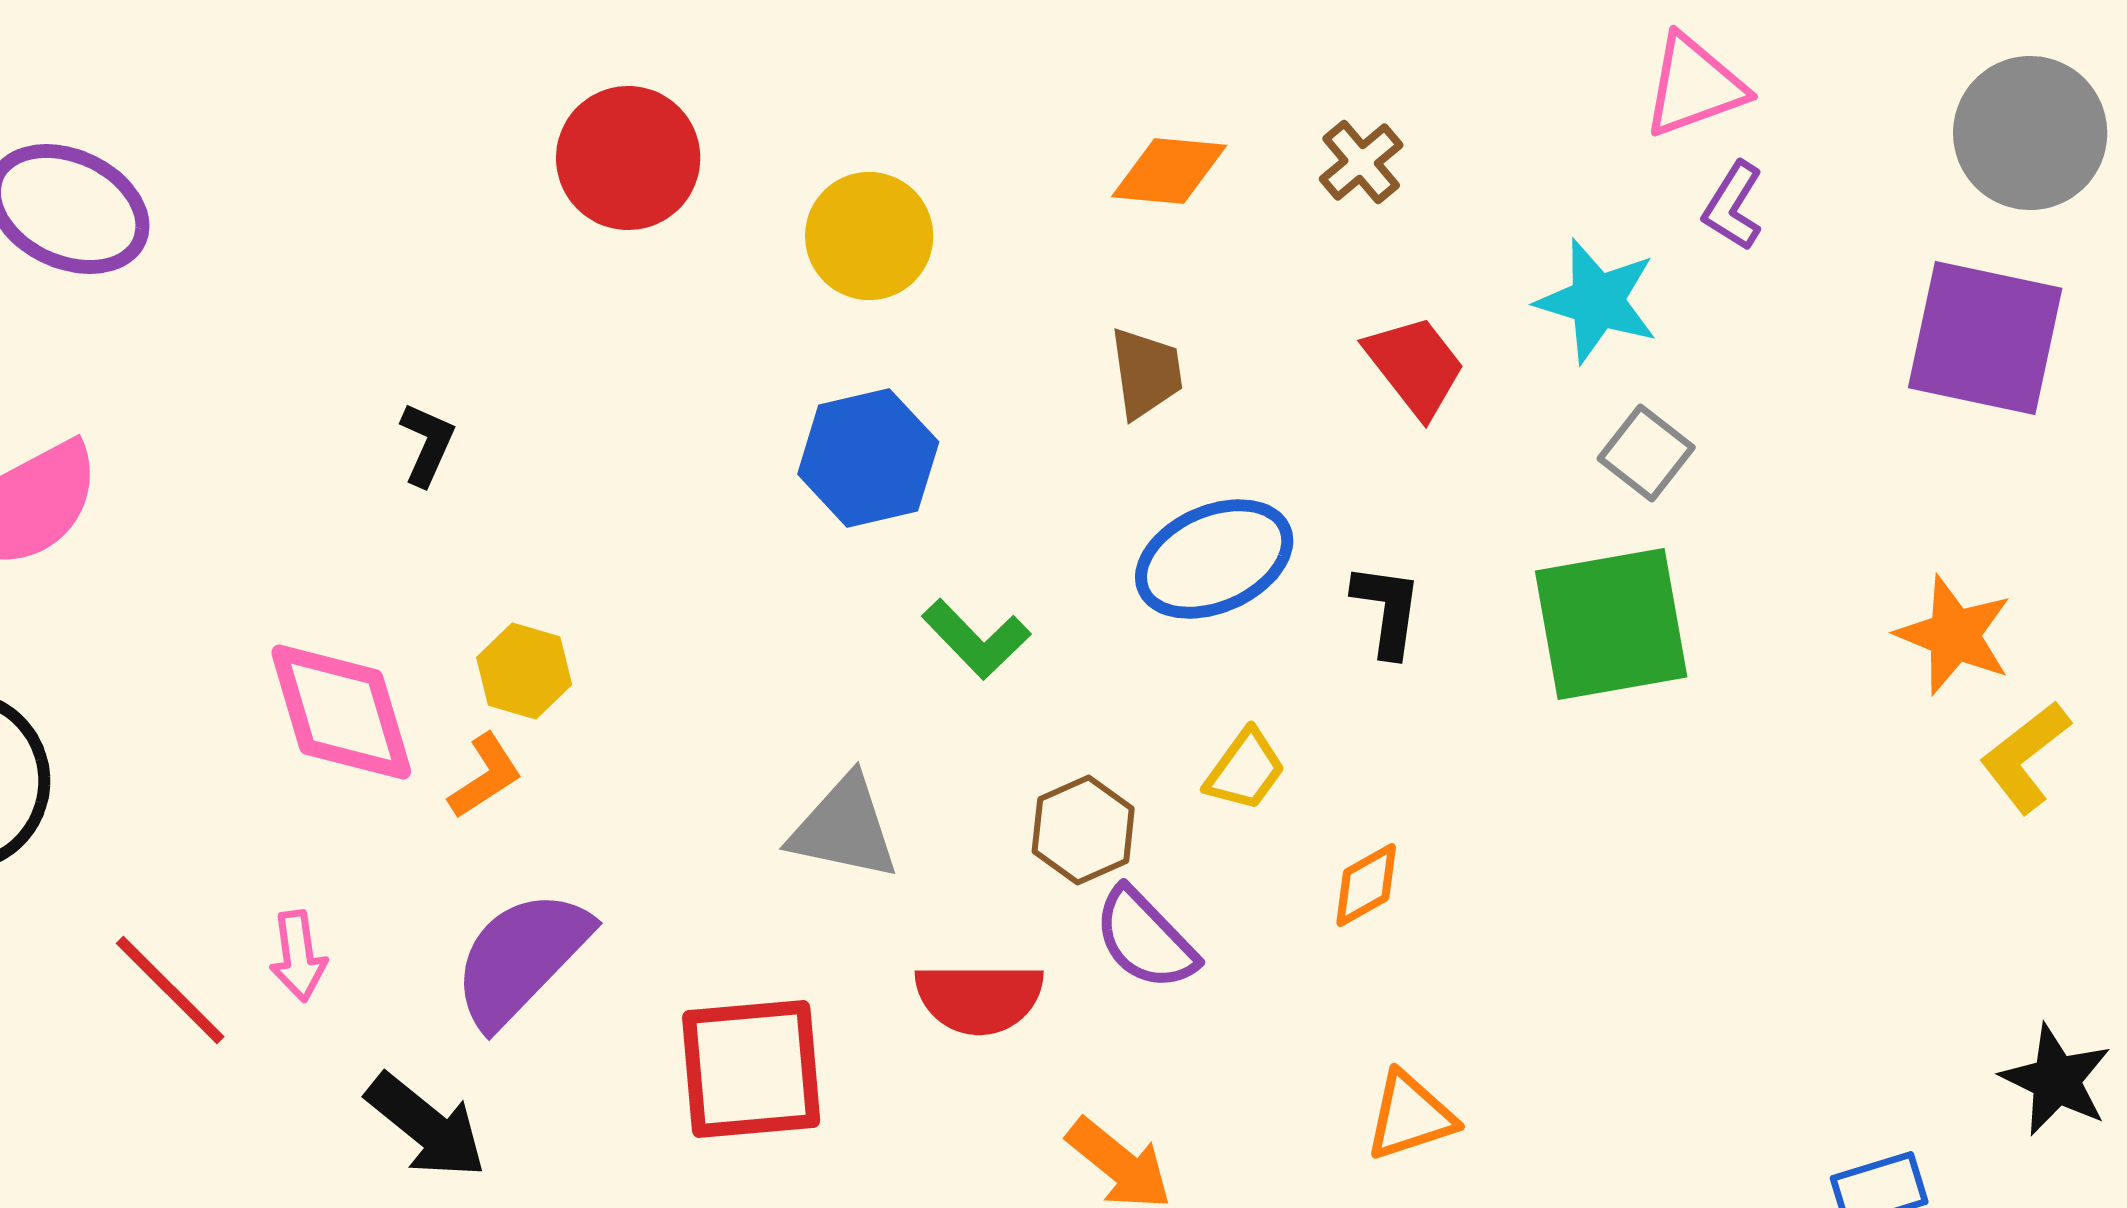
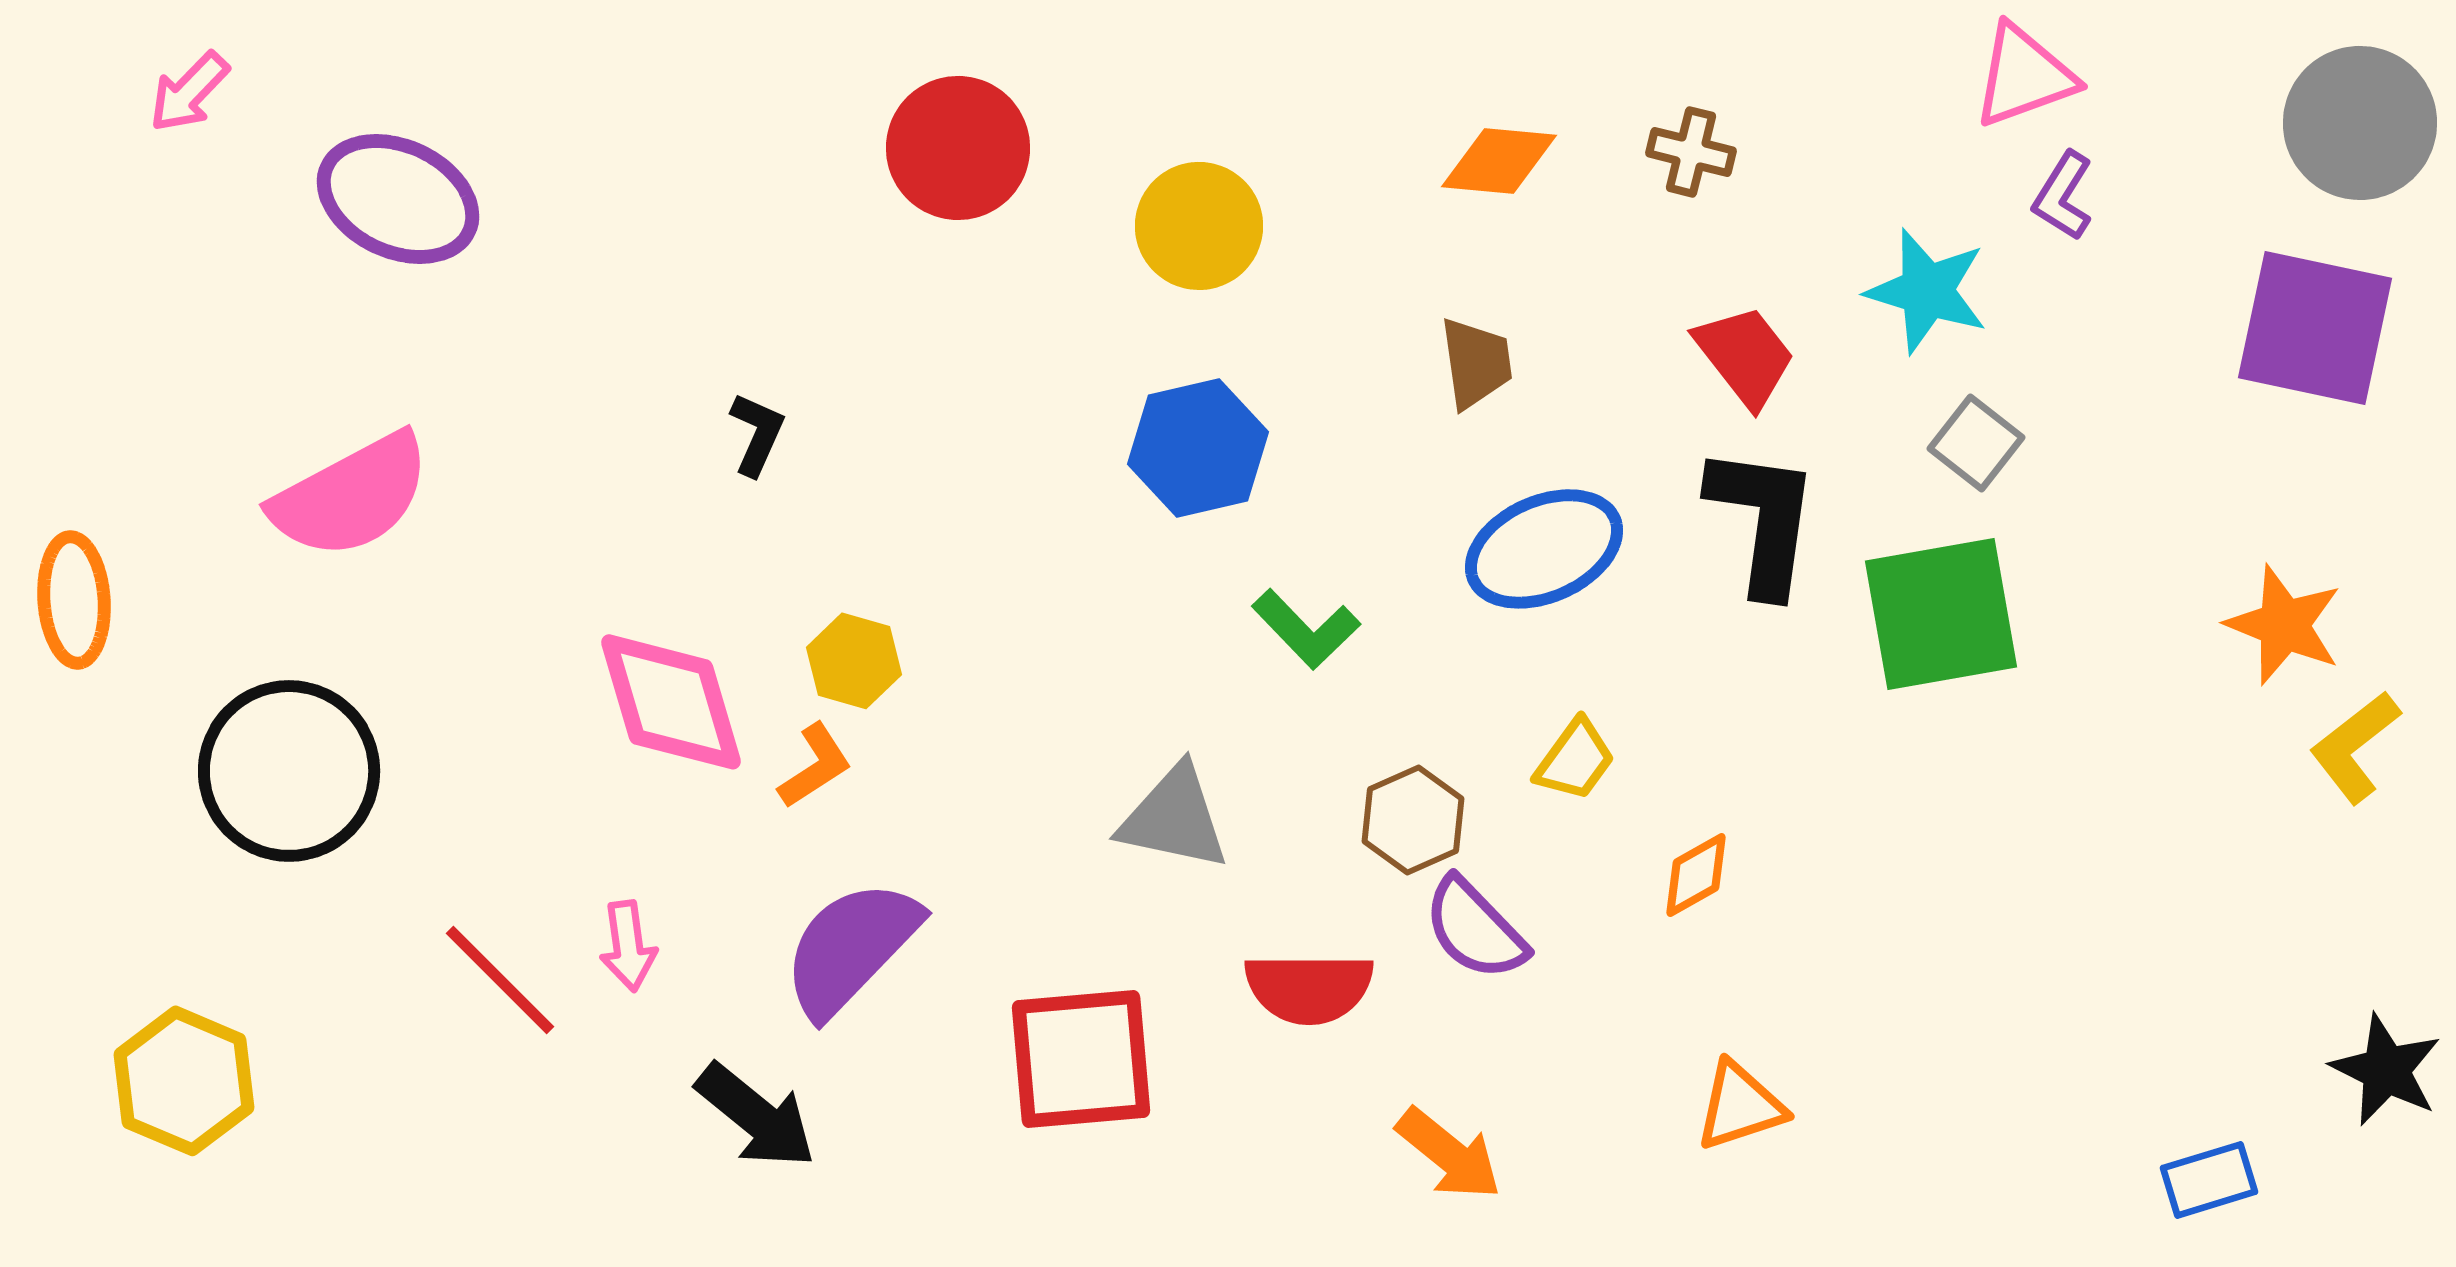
brown cross: (1361, 162) -> (1691, 152), turned -36
black L-shape: (1387, 610) -> (1763, 520), moved, size x1.6

